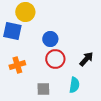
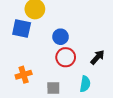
orange cross: (17, 65) -> (24, 75), moved

